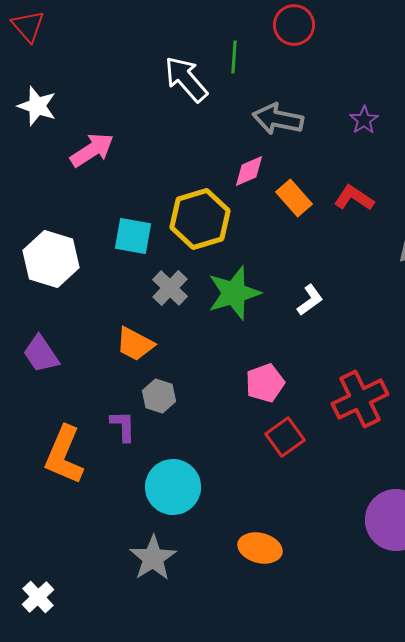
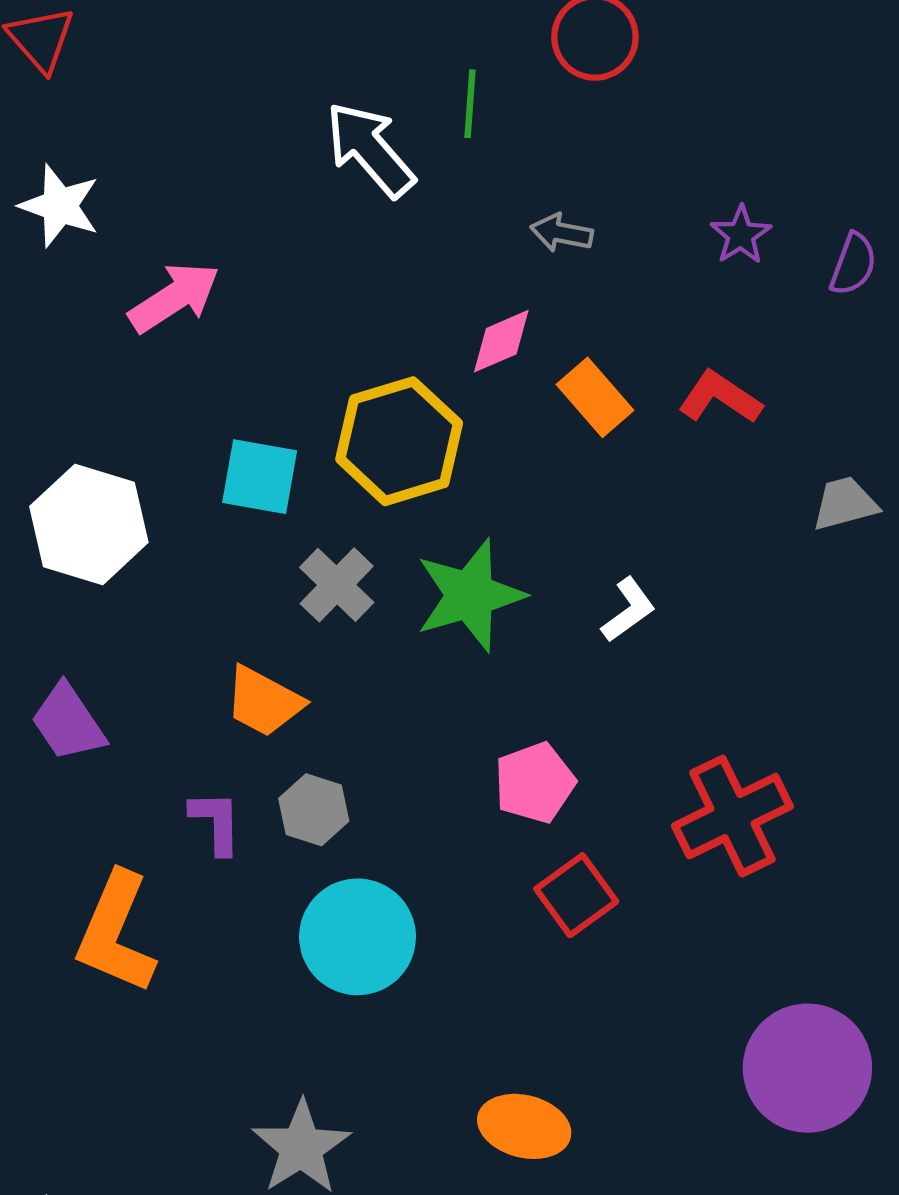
gray arrow: (278, 119) -> (562, 233), size x0.6
purple L-shape: (123, 426) -> (216, 822), moved
cyan circle: (173, 487) -> (358, 937), moved

